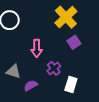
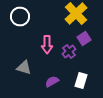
purple cross: (54, 68) -> (69, 52), moved
purple semicircle: (31, 86) -> (52, 82), moved

